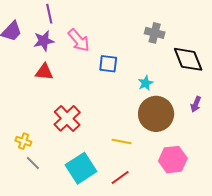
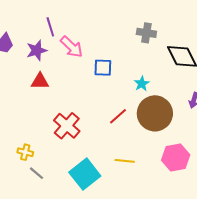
purple line: (49, 14) -> (50, 27), moved
yellow line: (122, 141) -> (125, 161), moved
red line: (120, 178) -> (118, 116), moved

